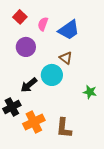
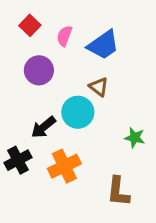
orange cross: (34, 122) -> (64, 166), moved
brown L-shape: (64, 128) -> (118, 192), moved

